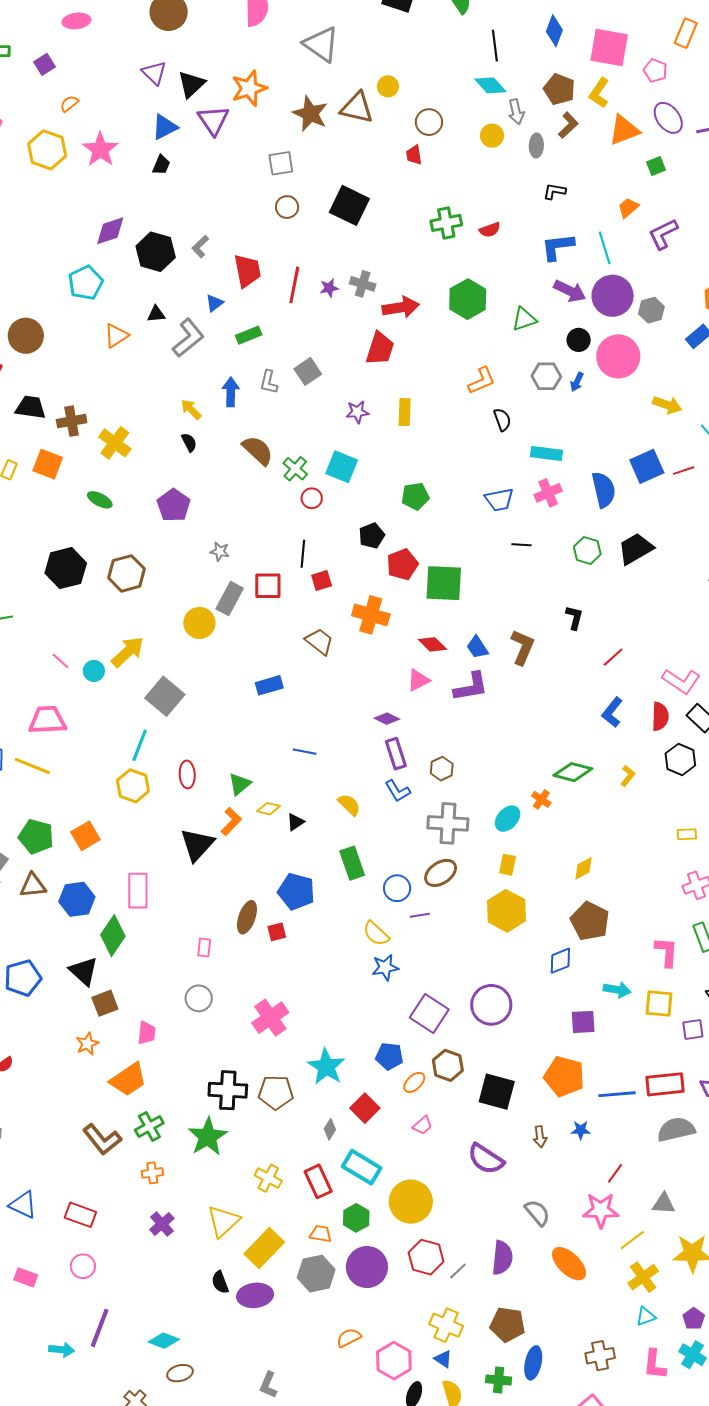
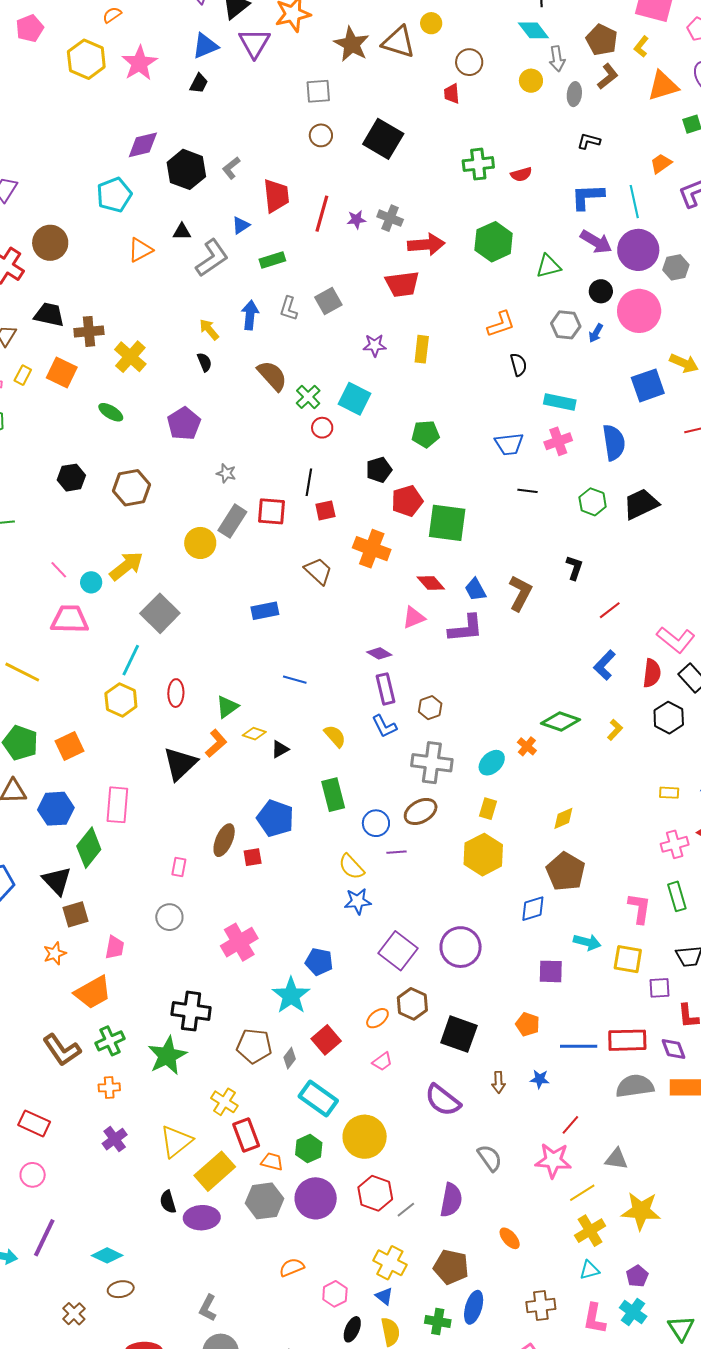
yellow L-shape: (599, 93) -> (641, 47), size x0.7
red trapezoid: (380, 349) -> (402, 284), turned 60
blue square: (647, 466) -> (648, 385), moved
black hexagon: (66, 568) -> (71, 478), size x0.7
pink trapezoid: (47, 720) -> (70, 619), moved
blue pentagon: (389, 1056) -> (319, 962), moved
orange pentagon: (564, 1076) -> (528, 1024), size x0.6
brown pentagon: (276, 1092) -> (254, 1046), moved
red rectangle: (318, 1181) -> (246, 1135), moved
orange ellipse: (569, 1264) -> (510, 1238), moved, size x0.6
pink hexagon: (394, 1361) -> (335, 1294), size x0.7

